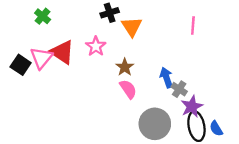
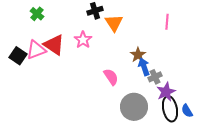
pink triangle: (41, 58) -> (36, 50), turned 30
brown star: (125, 67) -> (138, 55), moved
gray cross: (179, 89) -> (155, 77), turned 32

